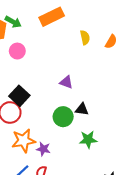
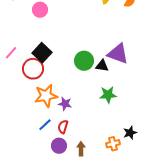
purple triangle: (66, 82) -> (118, 54), moved, size x1.6
green circle: (63, 117) -> (84, 61), moved

